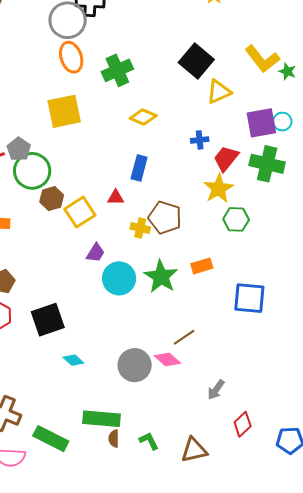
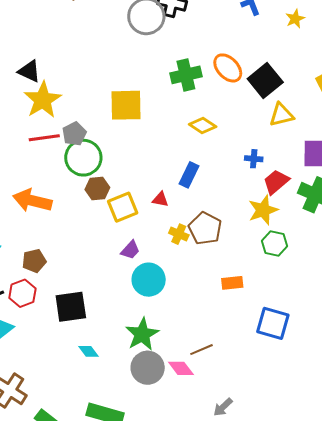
orange ellipse: (71, 57) -> (228, 68), moved, turned -36
green star: (161, 277) -> (142, 334), moved

